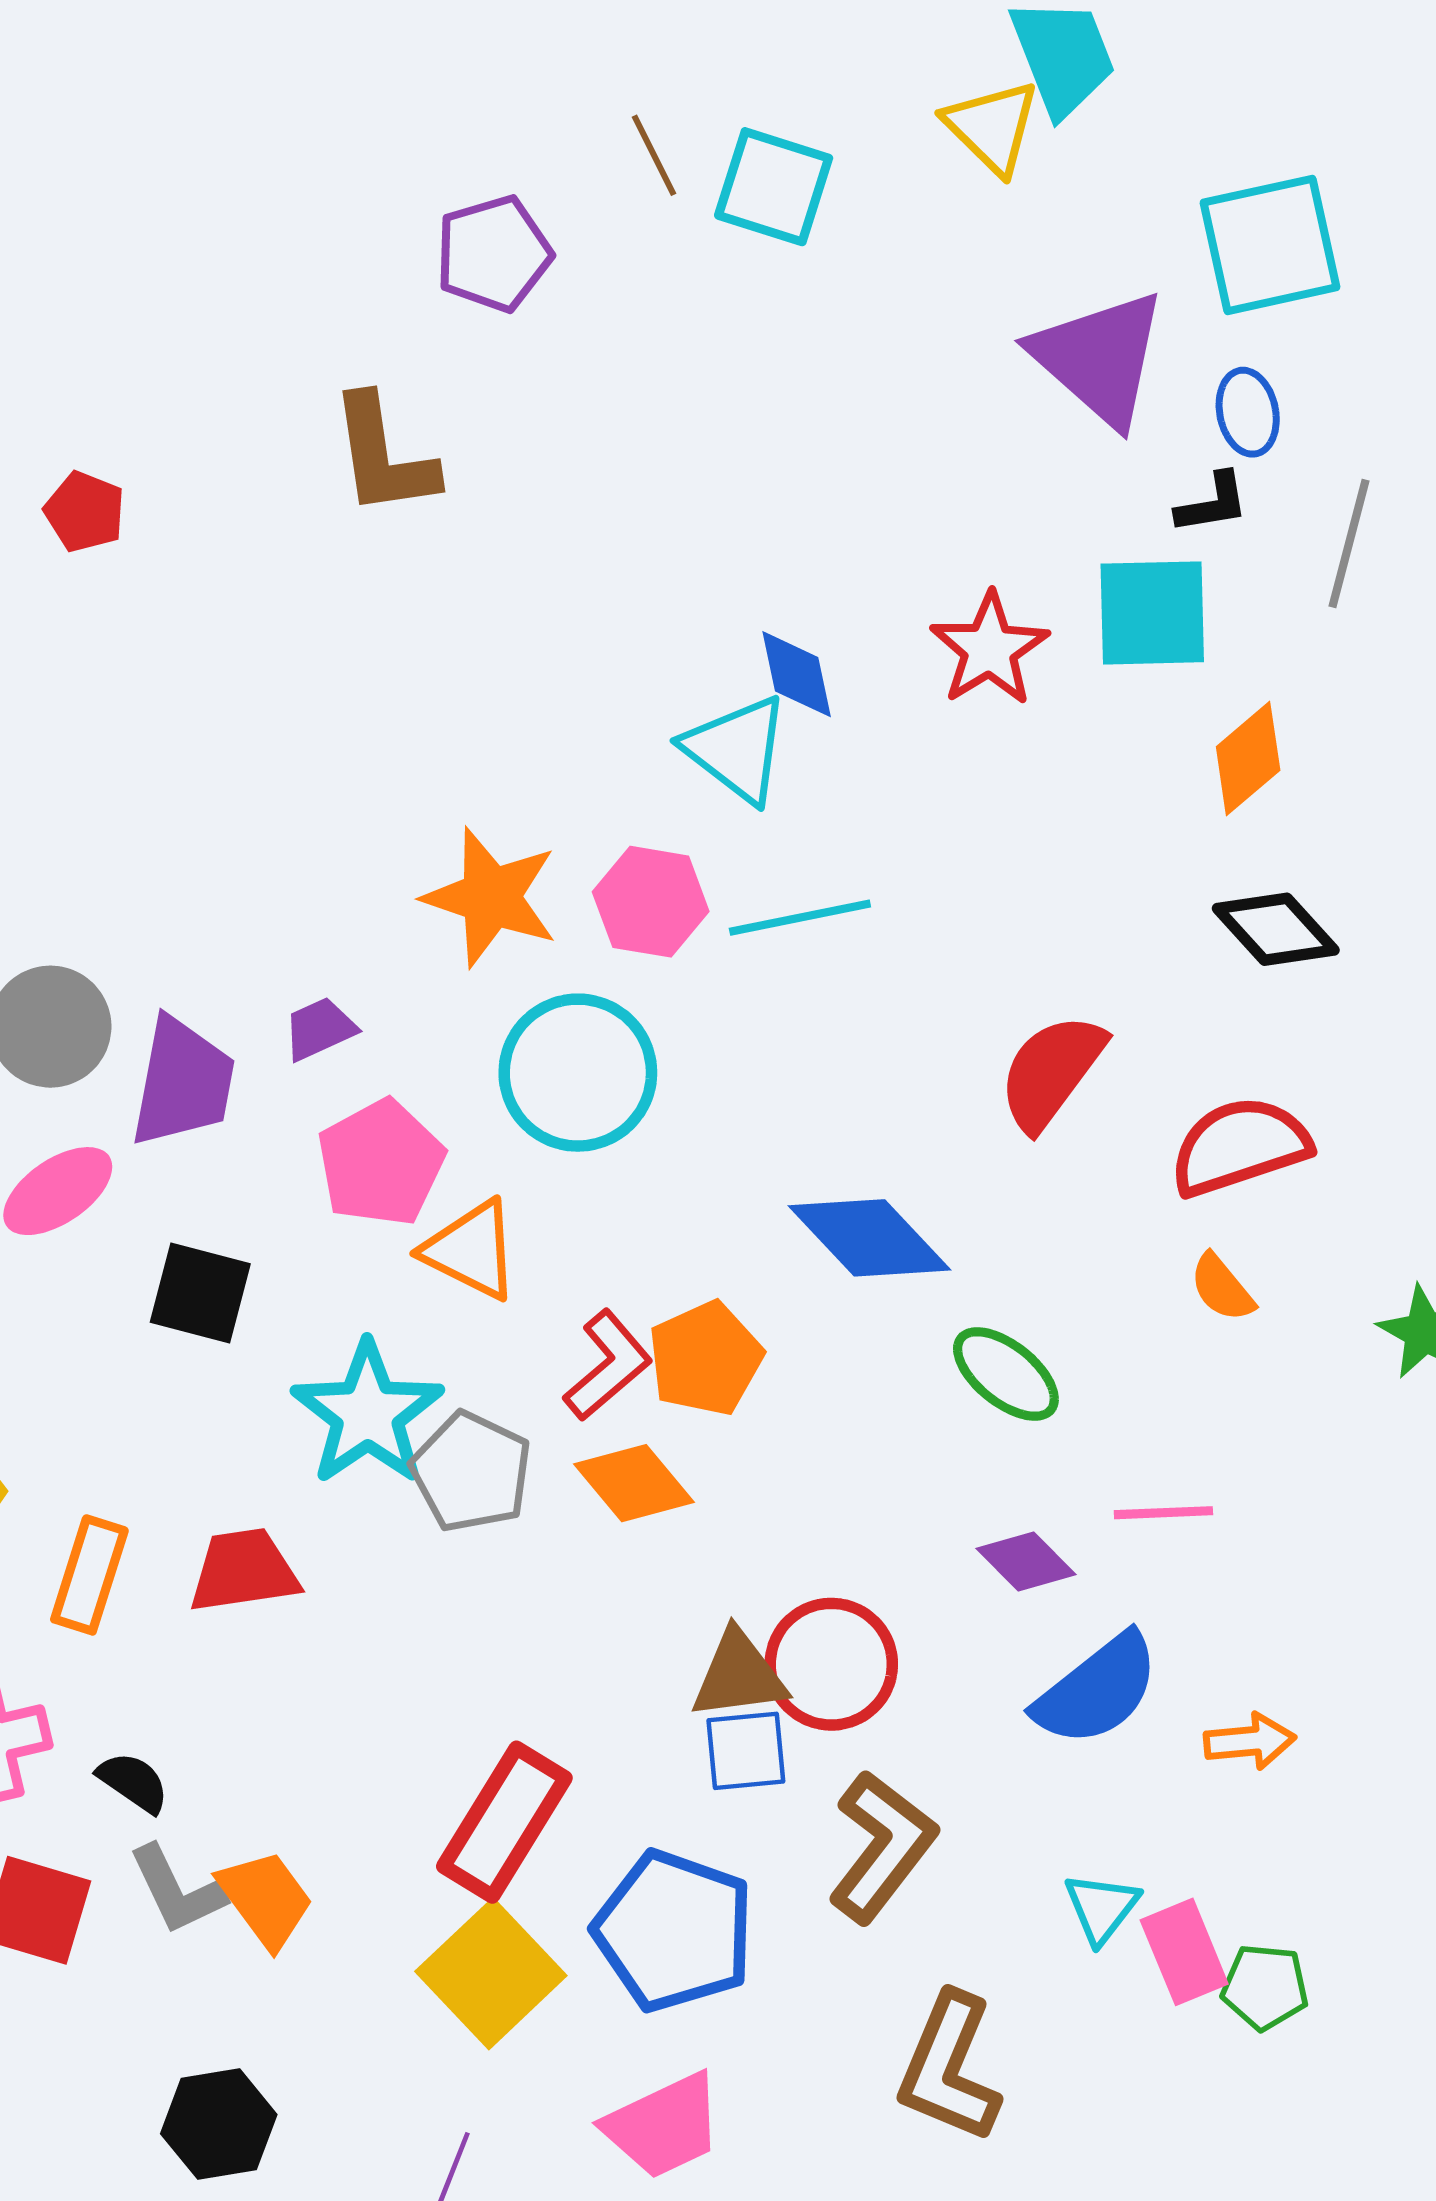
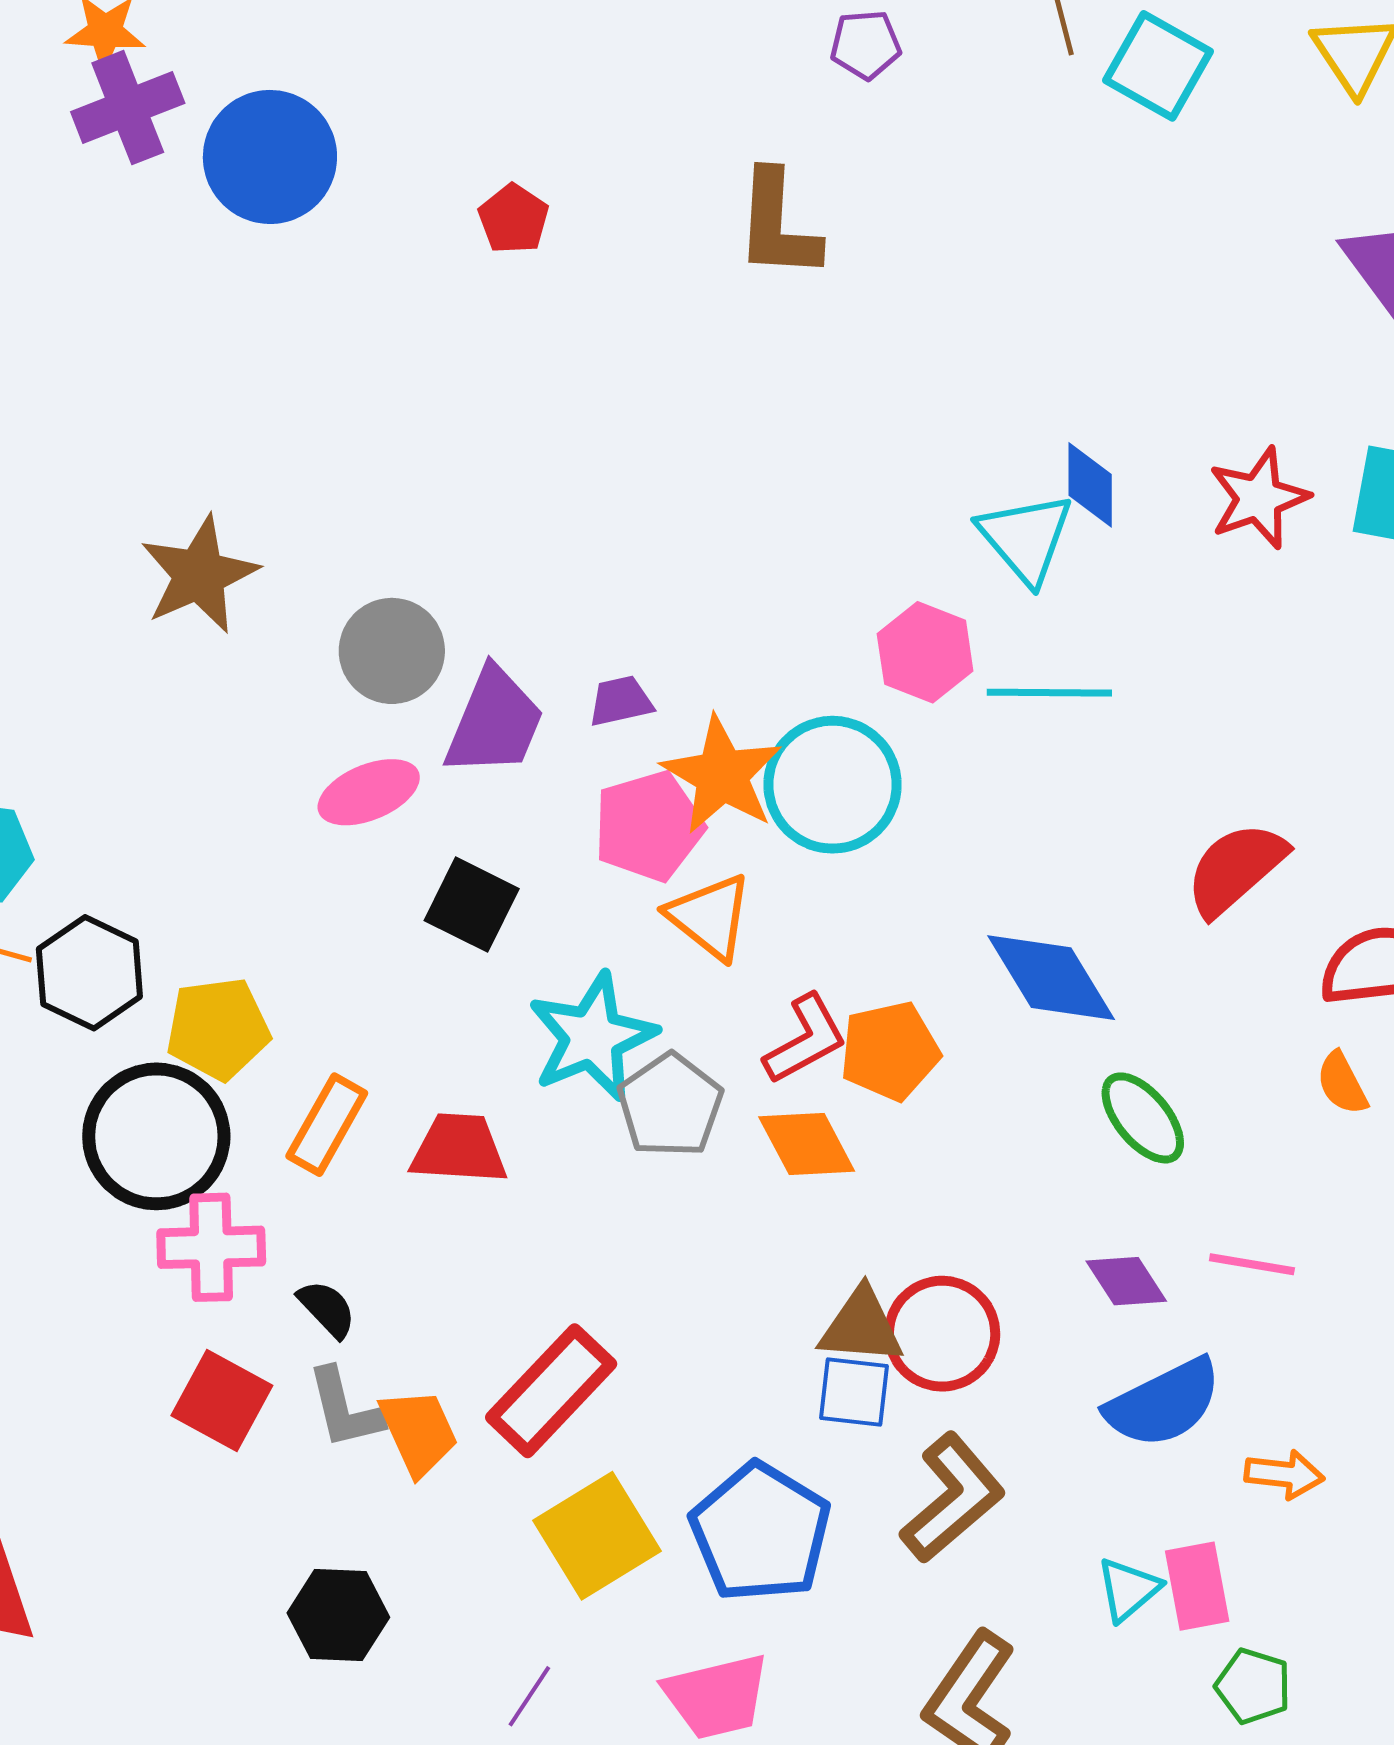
purple pentagon: (494, 254) -> (866, 45), moved, size x0.7
orange star: (491, 897) -> (722, 775), moved
red rectangle: (504, 1822) -> (551, 1391), moved
pink rectangle: (1184, 1952) -> (1197, 1586), moved

